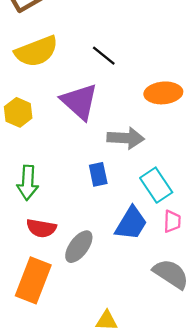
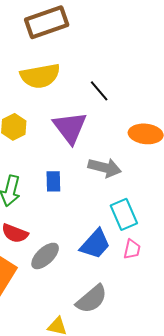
blue rectangle: (98, 174) -> (53, 181), moved
gray semicircle: (171, 274) -> (92, 299), moved, turned 96

